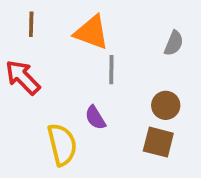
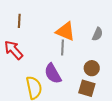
orange triangle: (92, 32) -> (65, 31), moved
purple semicircle: (95, 118) -> (53, 74), size x1.5

